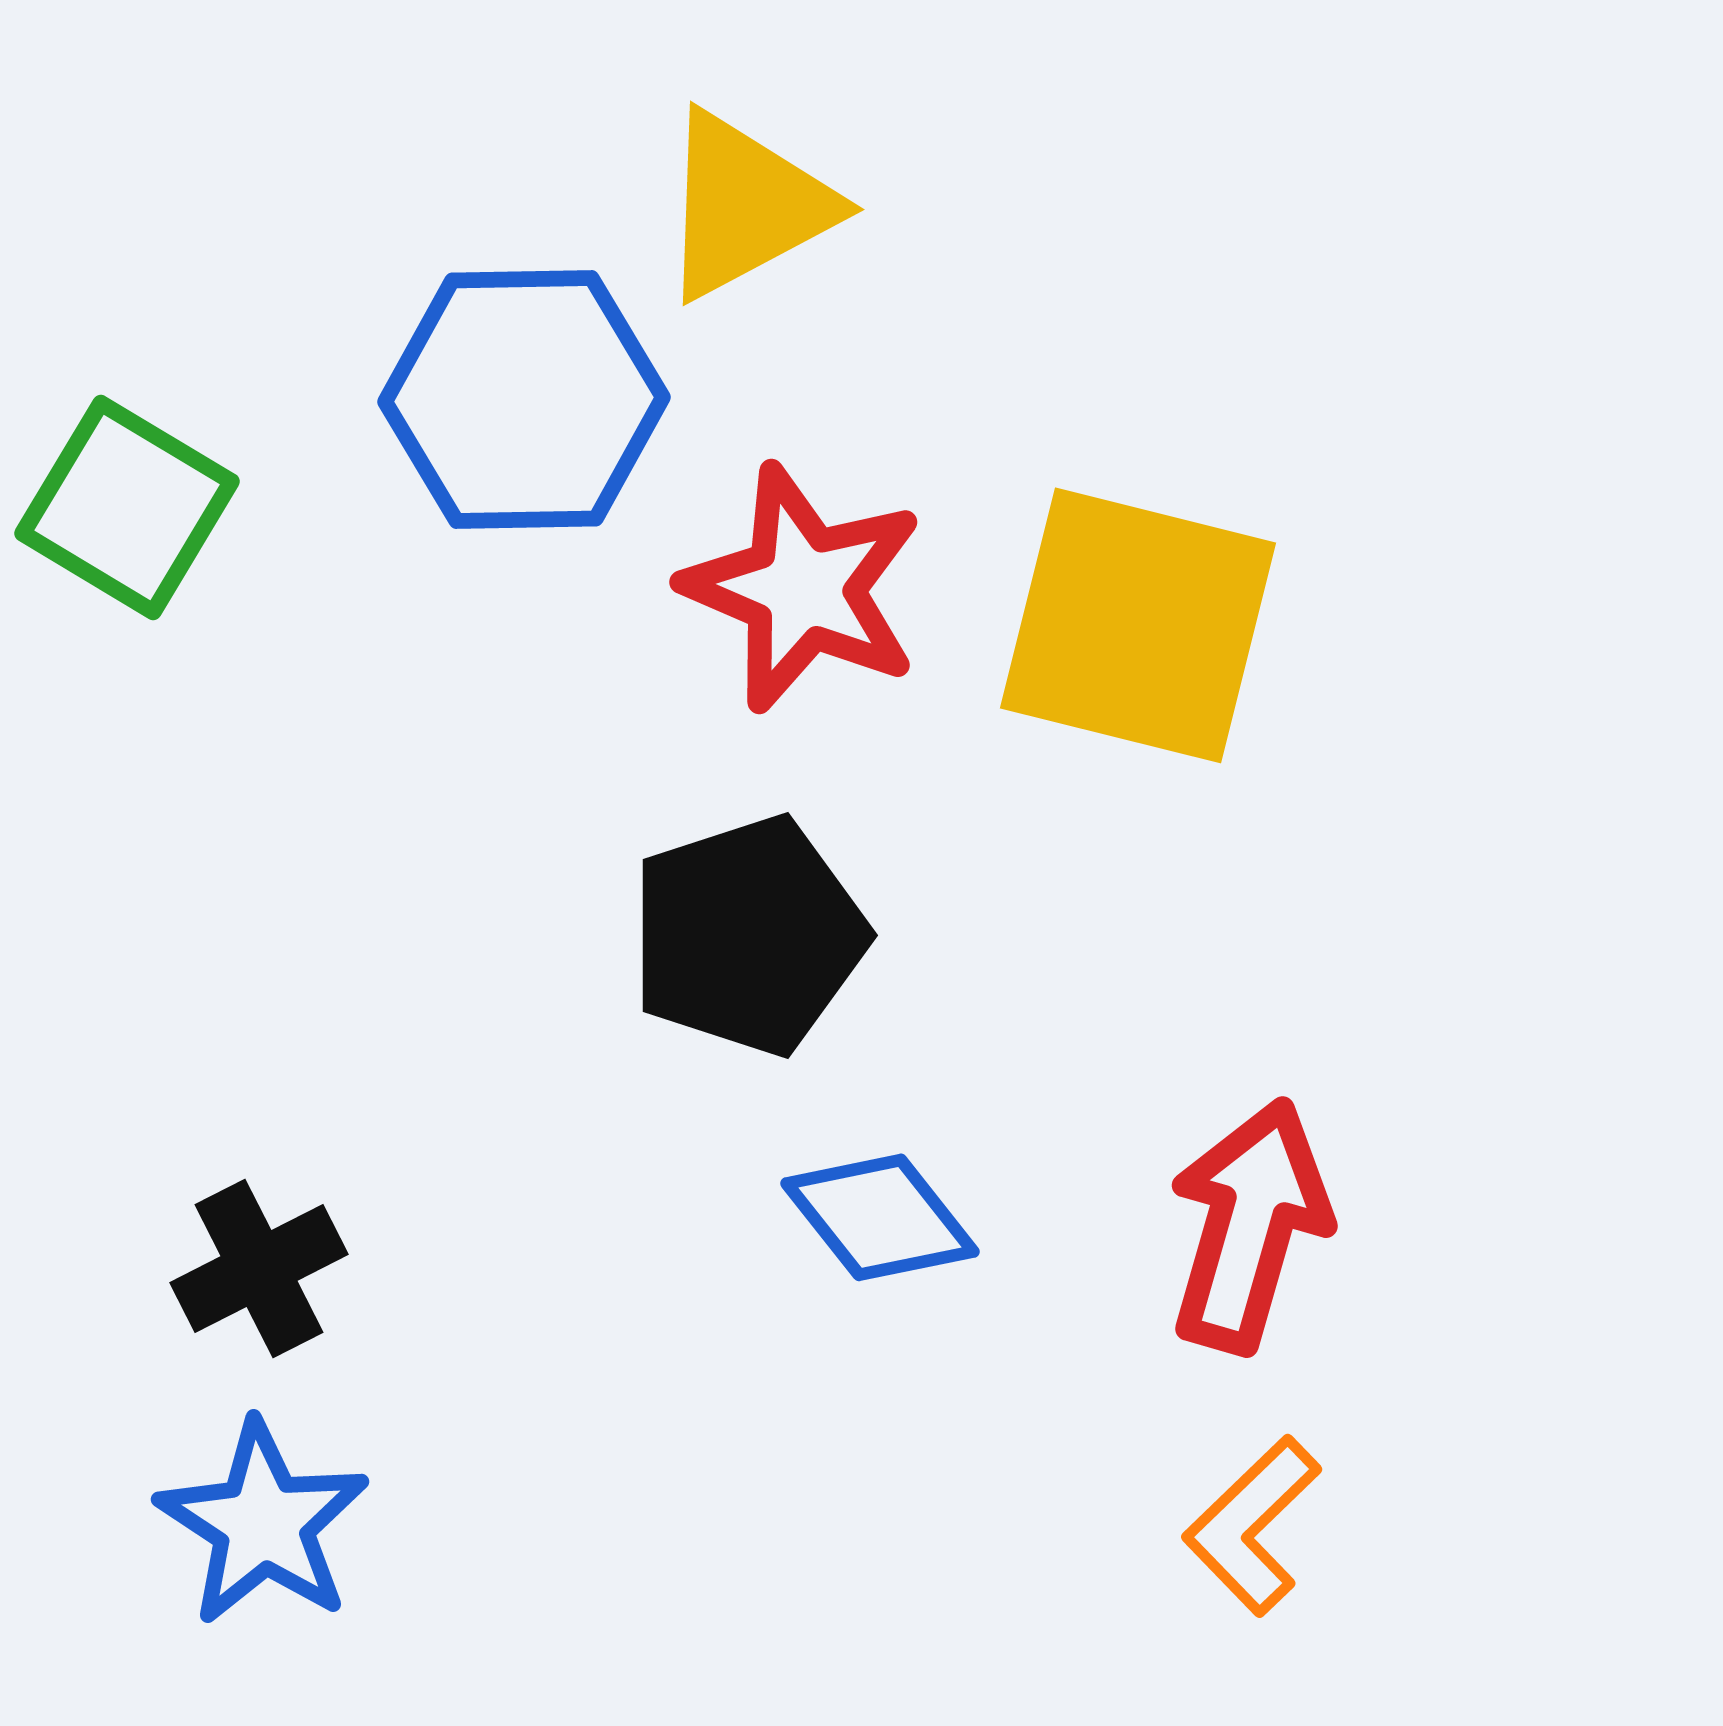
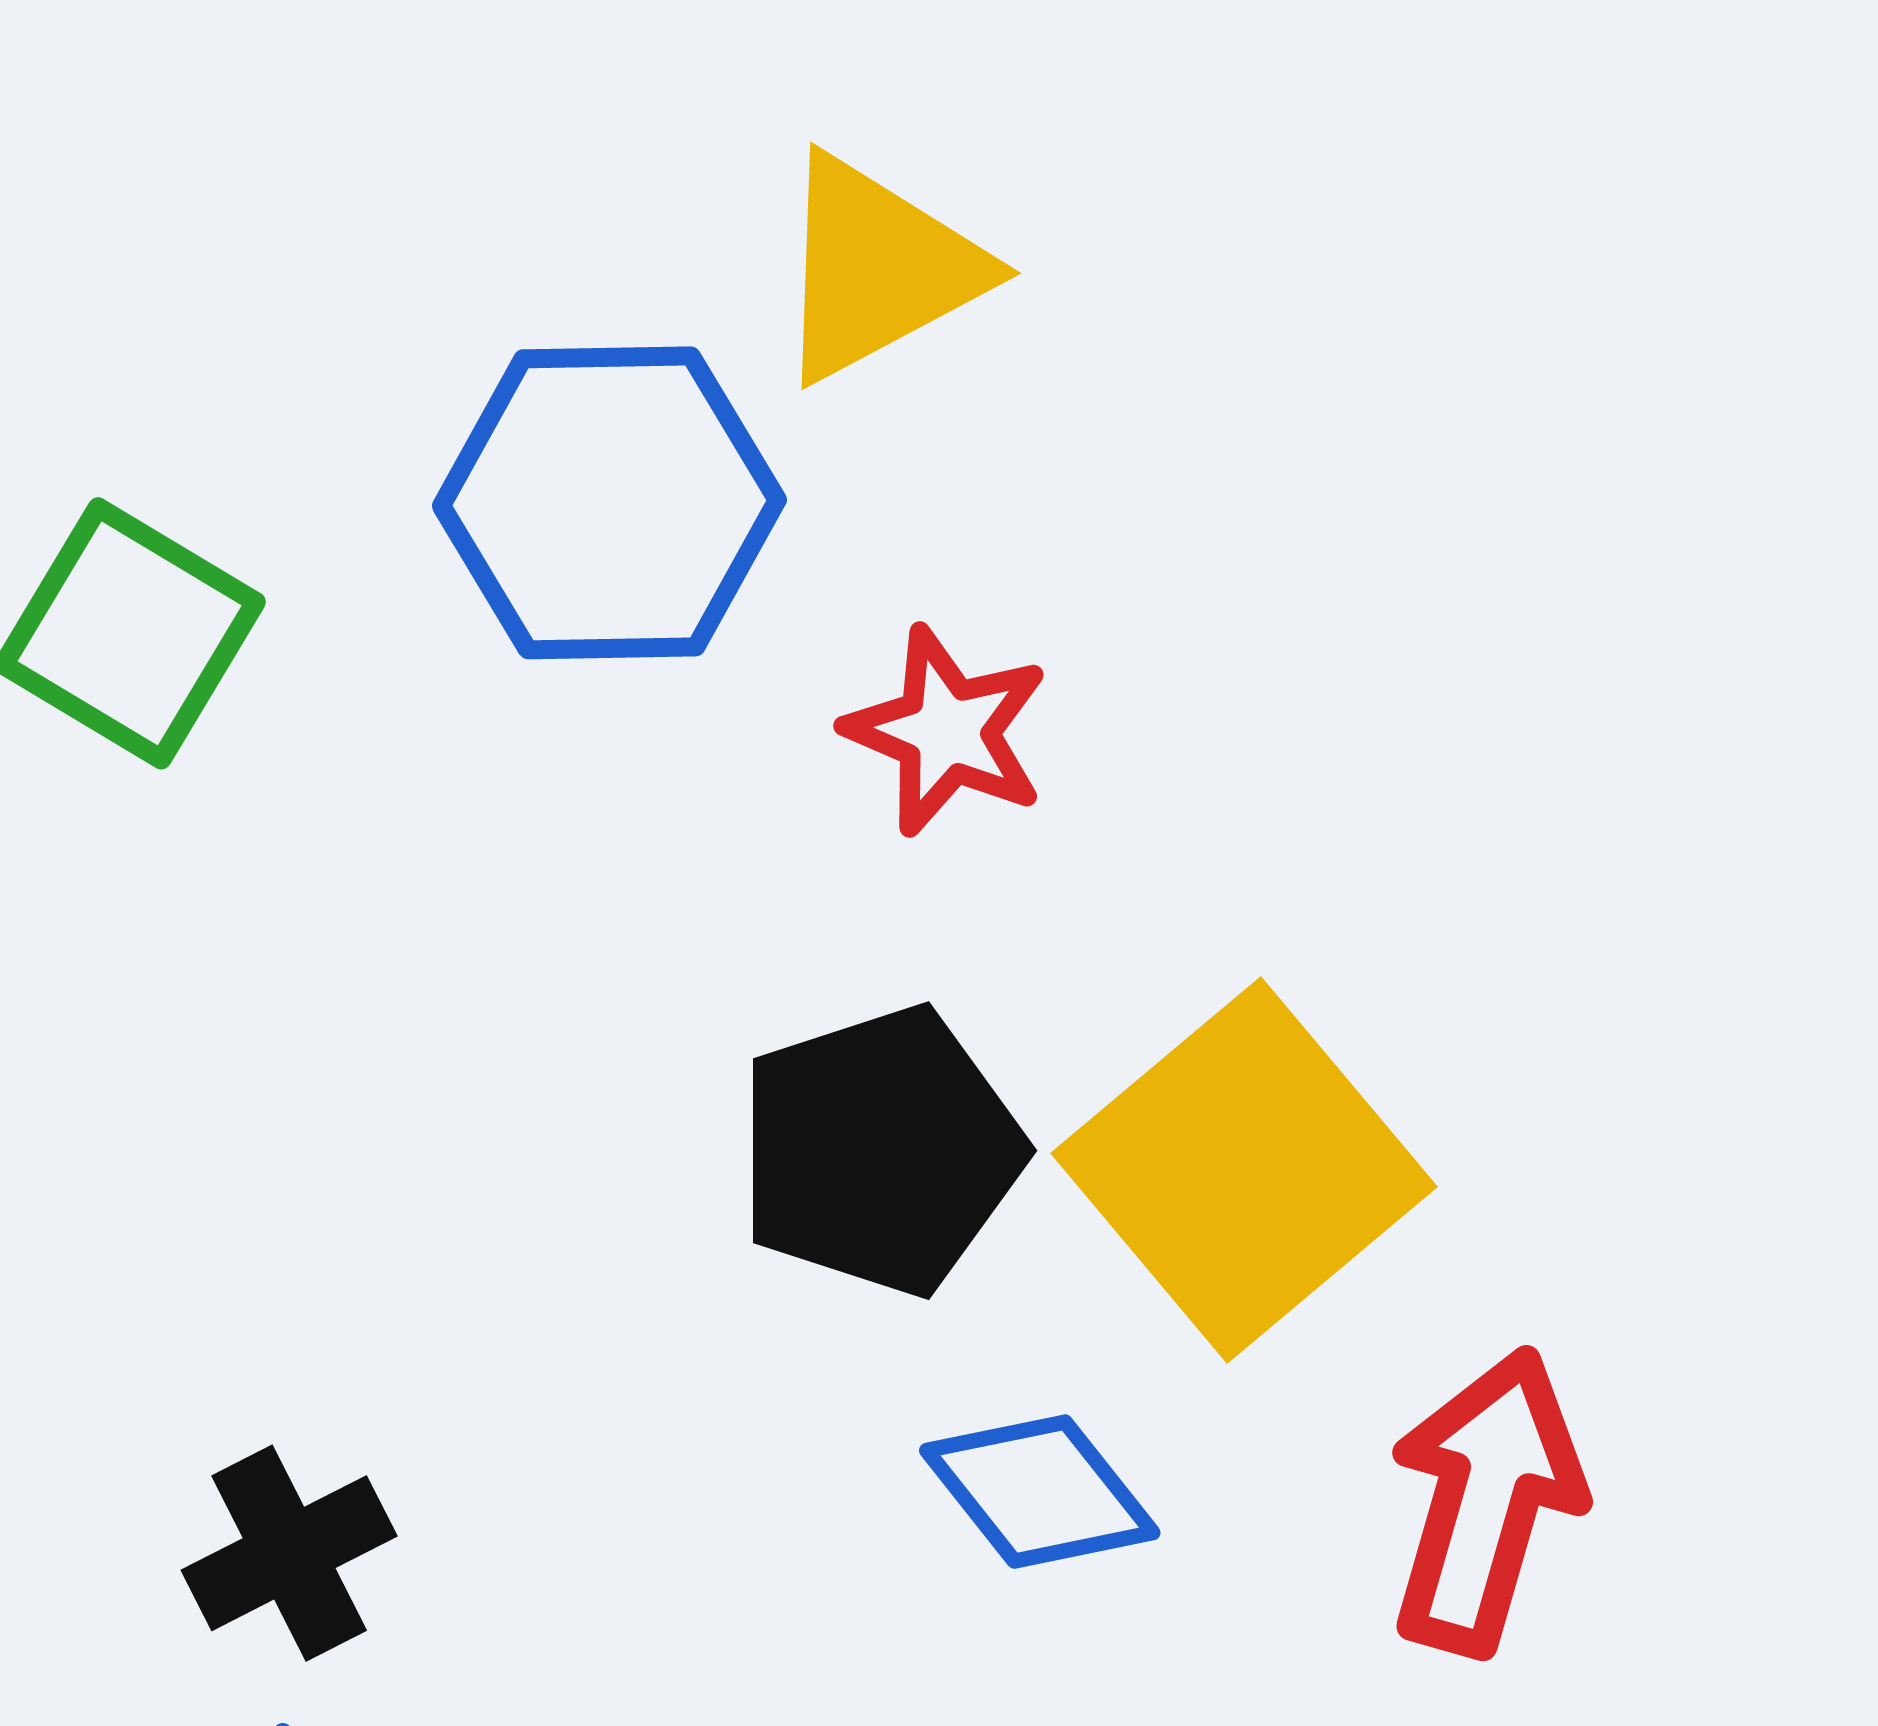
red star: (803, 588) -> (947, 731), size x0.7
yellow square: (1138, 625) -> (1244, 1170), moved, turned 36

